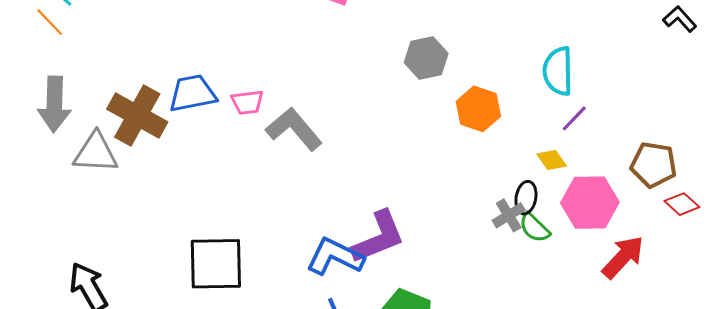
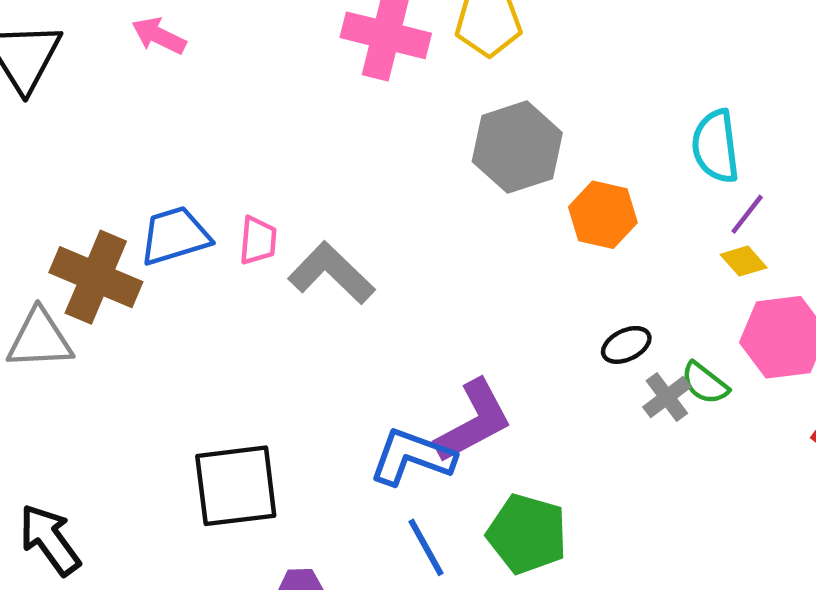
gray hexagon: (426, 58) -> (517, 147), size x1.4
pink trapezoid: (247, 102) -> (258, 240), turned -72
yellow diamond: (552, 160) -> (744, 261), moved
black ellipse: (526, 198) -> (626, 345), moved, turned 60
gray cross: (509, 215) -> (667, 397), moved

